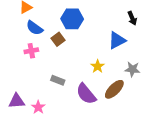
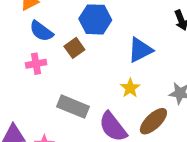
blue triangle: (117, 40) -> (140, 50), moved
gray rectangle: (58, 80) -> (73, 107), size x1.5

